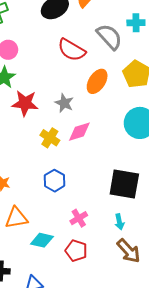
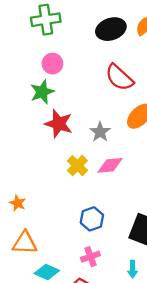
blue hexagon: (55, 181) -> (92, 219), moved

